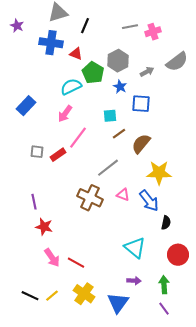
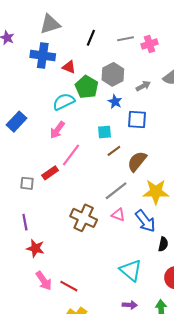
black line: (85, 26) -> (91, 38), moved
gray square: (37, 152) -> (27, 183), moved
gray line: (108, 168) -> (116, 191), moved

